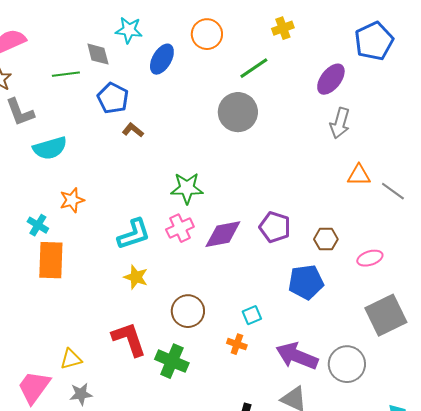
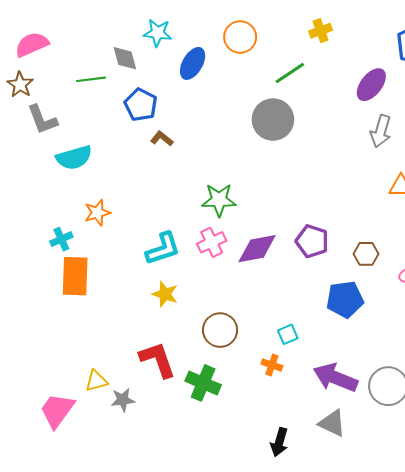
cyan cross: (38, 225) -> (61, 239), turned 35
gray star: (81, 394) -> (123, 400), moved

